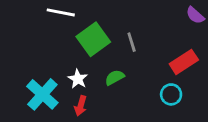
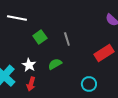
green square: (93, 39) -> (40, 37), size x0.6
cyan circle: (171, 94) -> (89, 84), moved

